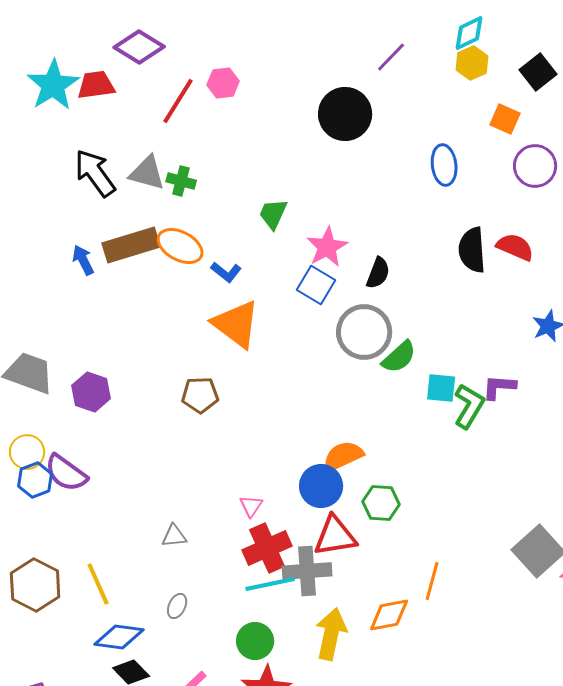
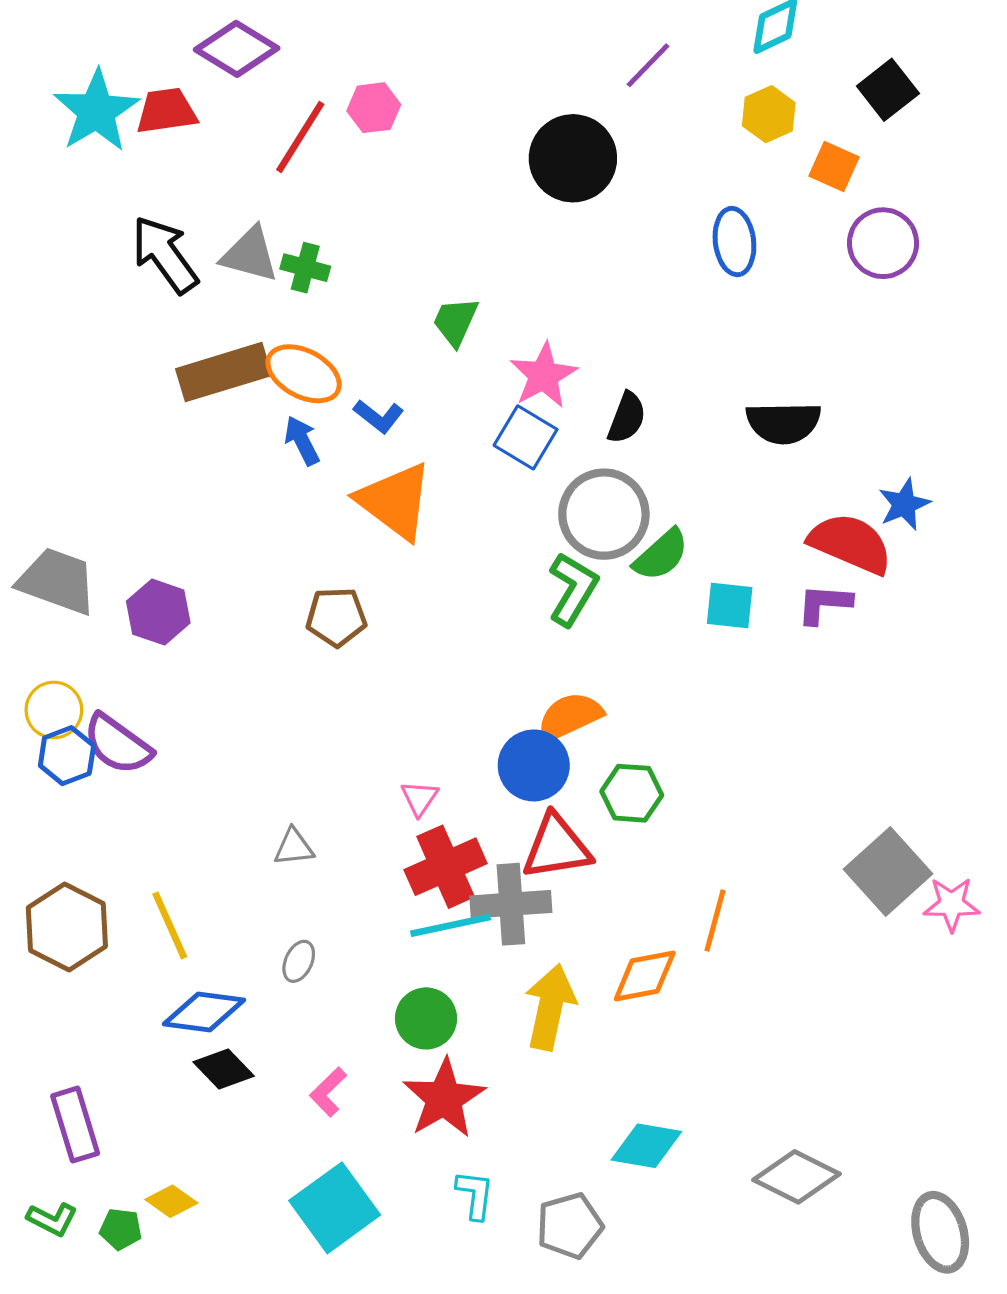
yellow hexagon: (472, 63) -> (769, 114), moved
red semicircle: (515, 247) -> (850, 543), moved, size x1.4
black semicircle: (472, 250) -> (783, 423), moved, turned -87
blue arrow: (83, 260) -> (302, 441), moved
green L-shape: (469, 406) -> (573, 589), moved

